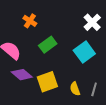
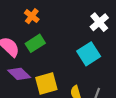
green rectangle: (48, 45) -> (35, 43), moved

